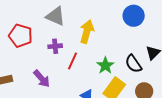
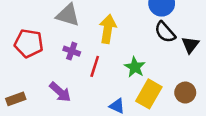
purple cross: (55, 46) -> (72, 51), turned 32
black semicircle: (133, 64) -> (165, 32), moved

